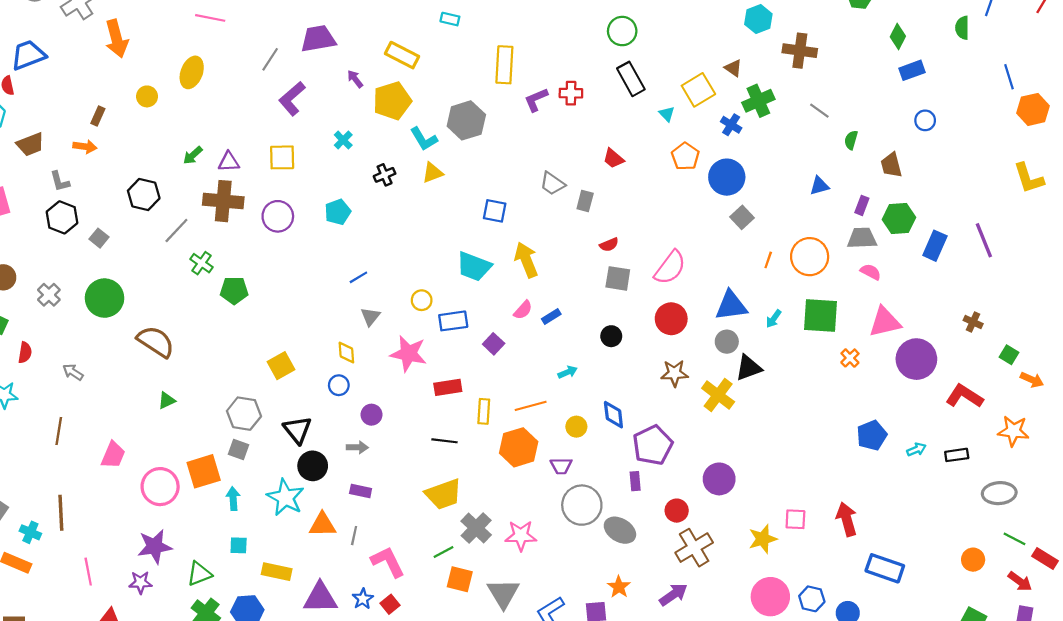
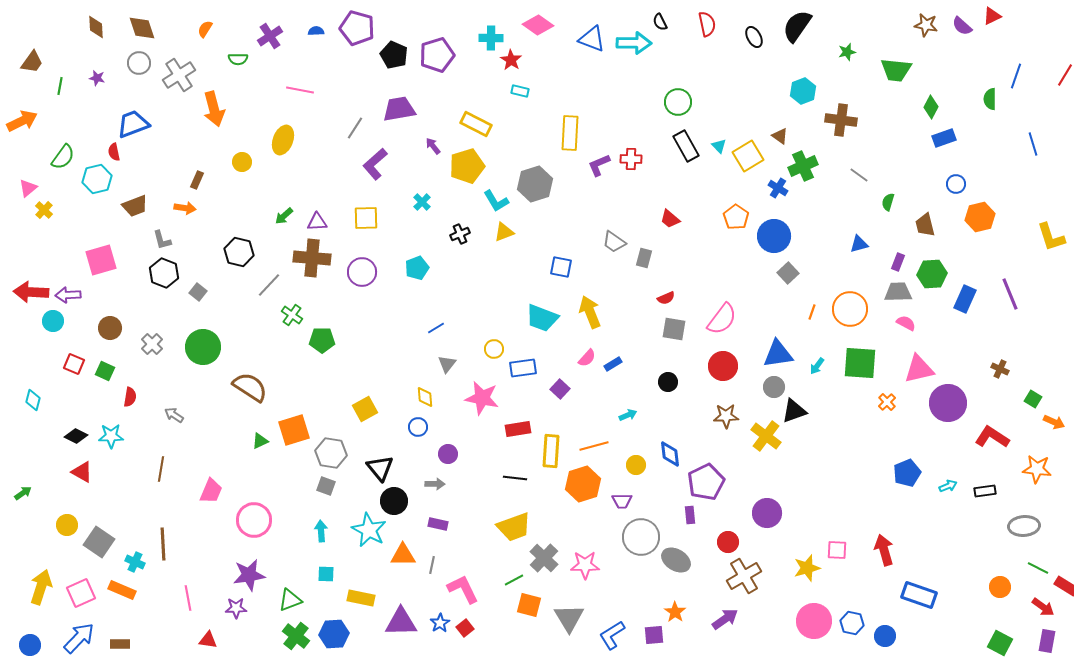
orange hexagon: (1033, 109) -> (980, 217), moved
cyan triangle: (667, 114) -> (719, 146), moved
yellow rectangle: (484, 411) -> (551, 451), size x1.4
orange square: (204, 471) -> (294, 430), moved

